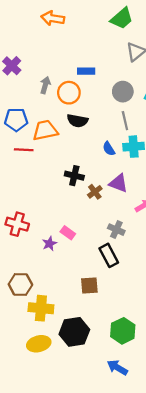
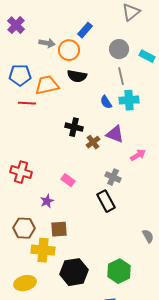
blue rectangle: (86, 71) -> (85, 30), turned -49
gray arrow: (45, 85) -> (47, 43), turned 84
purple star: (50, 244) -> (47, 201), moved
brown square: (89, 286) -> (59, 229), moved
yellow ellipse: (39, 344) -> (25, 283), moved

